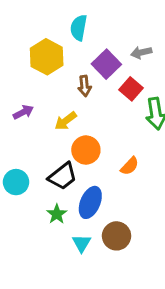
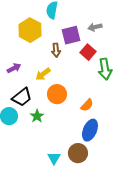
purple square: (106, 64) -> (71, 35), turned 30
black trapezoid: (63, 176) -> (22, 97), moved
blue ellipse: (90, 202) -> (90, 130), moved
green star: (57, 214) -> (37, 116), moved

